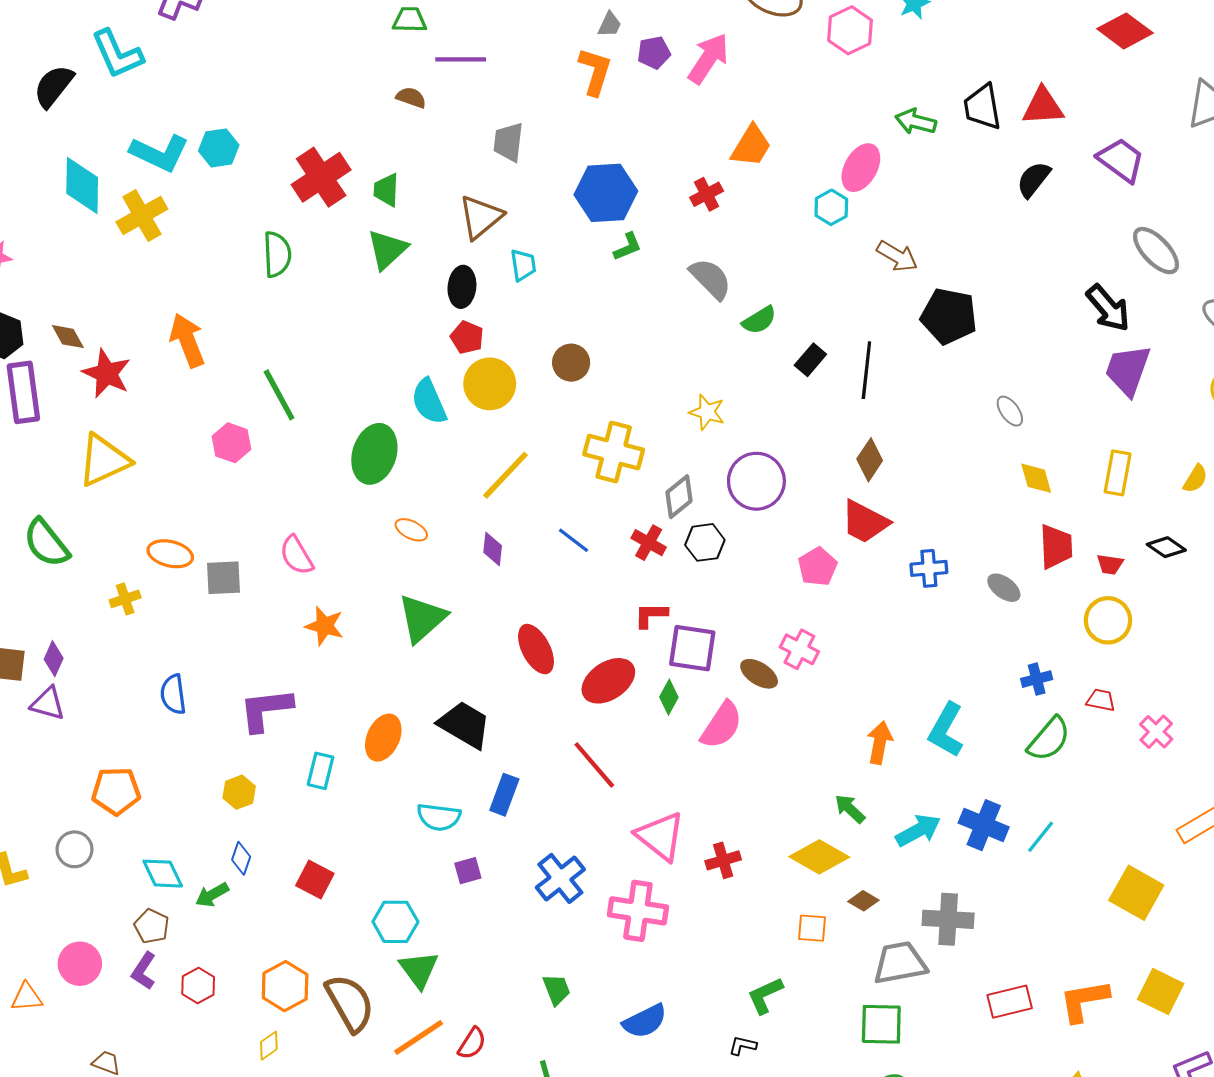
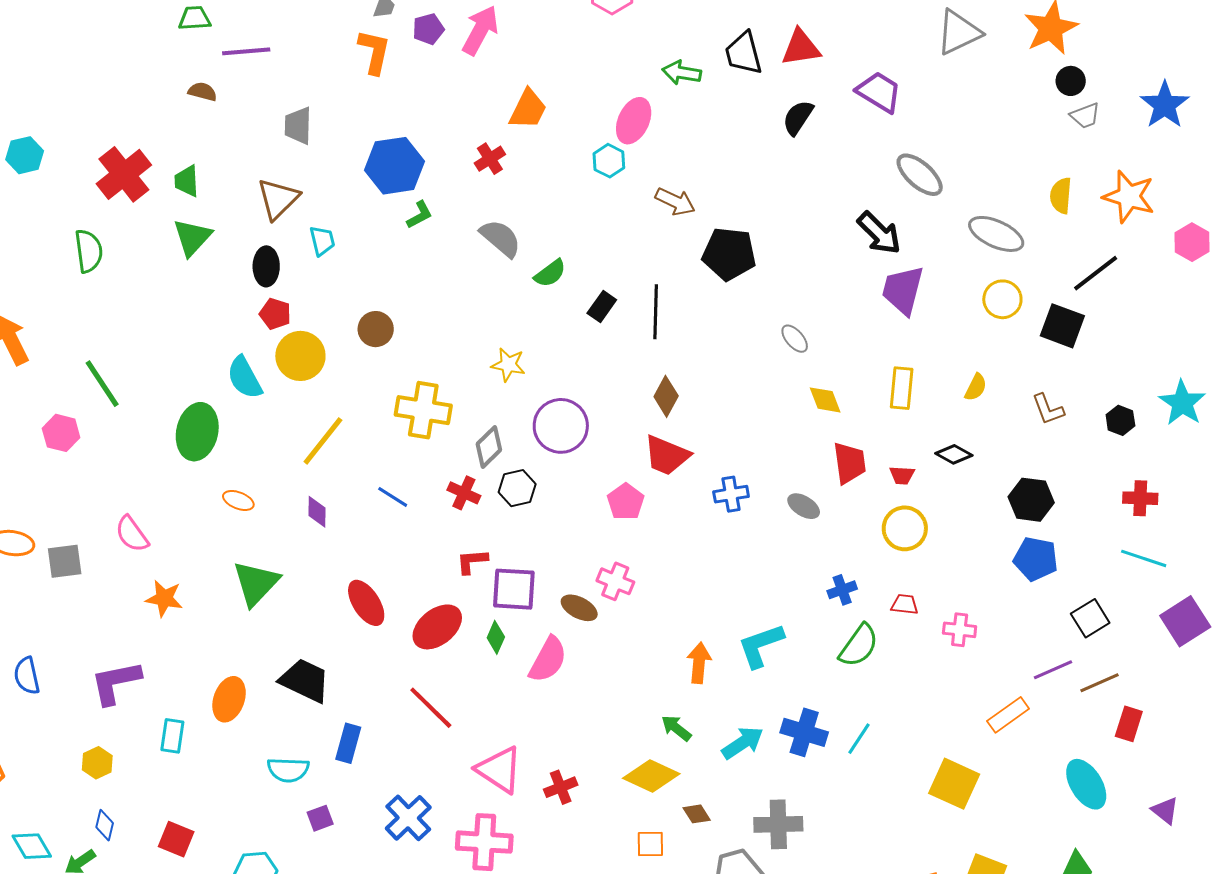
cyan L-shape: (946, 730) -> (761, 645), turned 46
pink cross: (1156, 732) -> (960, 630), turned -32
brown diamond: (863, 901) -> (697, 814), turned 32

